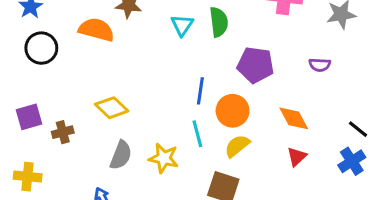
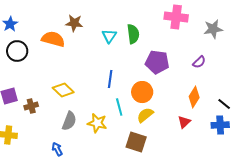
purple semicircle: (320, 65) -> (199, 62), turned -48
blue line: (200, 91) -> (110, 79), moved
orange diamond: (294, 118) -> (194, 97), moved, turned 60
blue cross: (352, 161) -> (220, 125), turned 30

